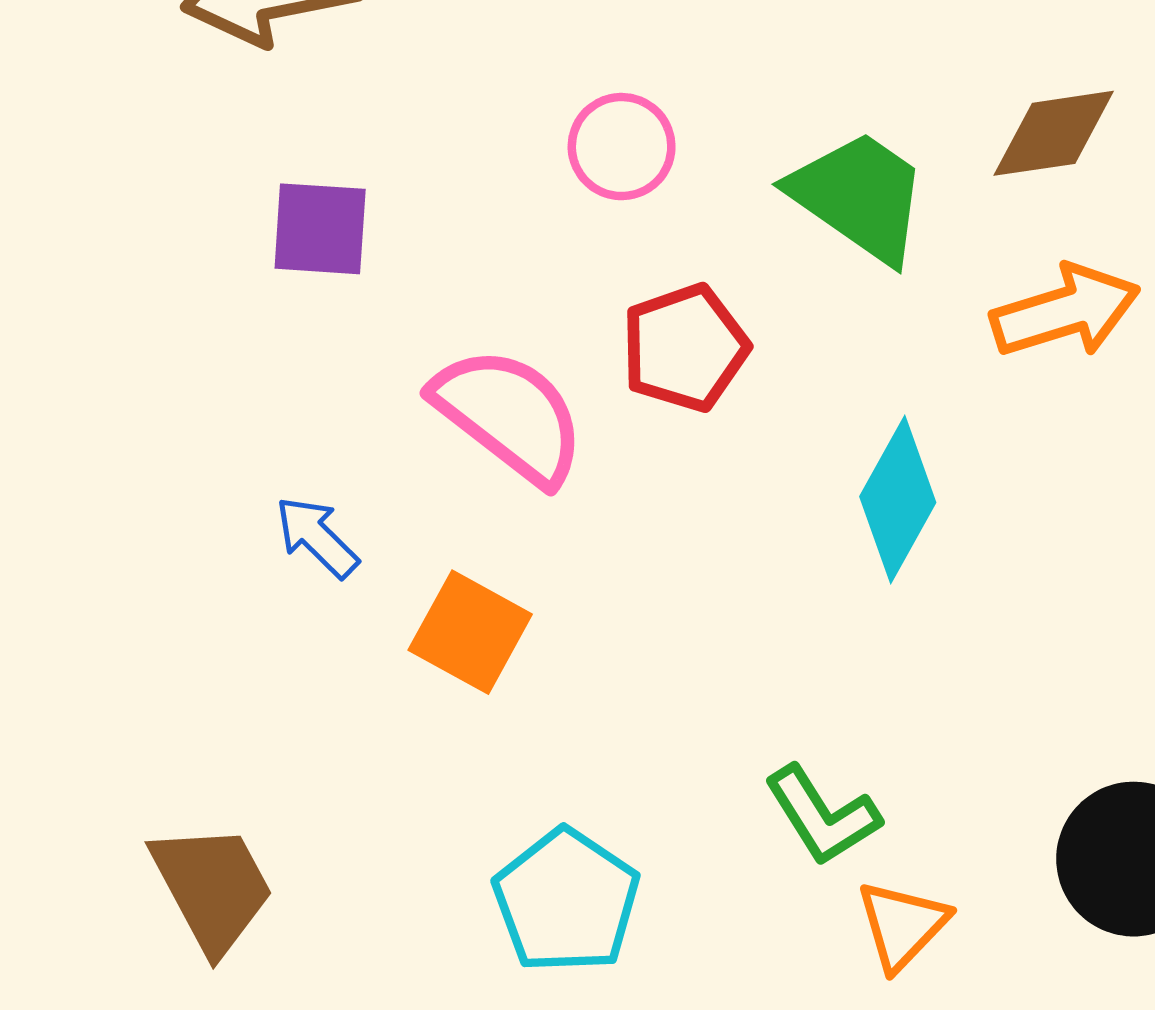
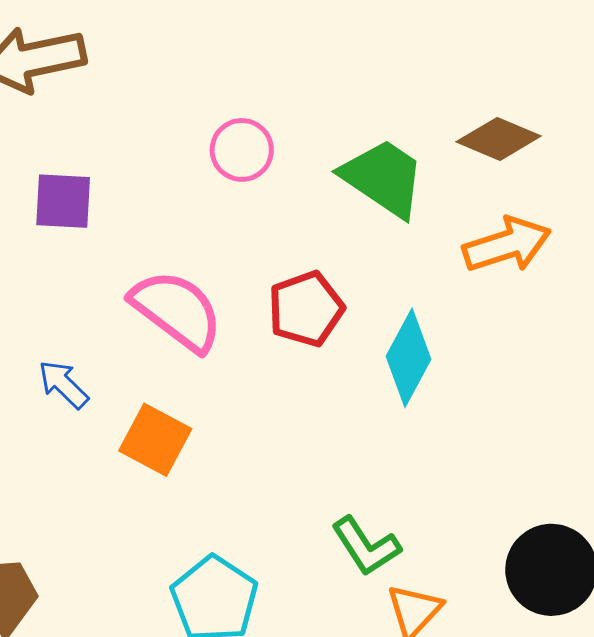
brown diamond: (1054, 133) -> (499, 139), turned 32
red pentagon: (685, 348) -> (306, 309), moved

